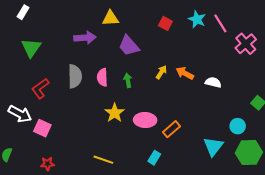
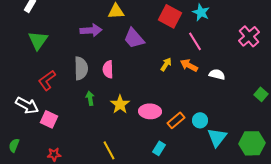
red square: (165, 23) -> (170, 16), size x1.6
pink line: (220, 23) -> (195, 41), moved
green arrow: (128, 80) -> (90, 98), moved
cyan circle: (238, 126) -> (200, 120), moved
yellow line: (103, 160) -> (109, 150), turned 42

